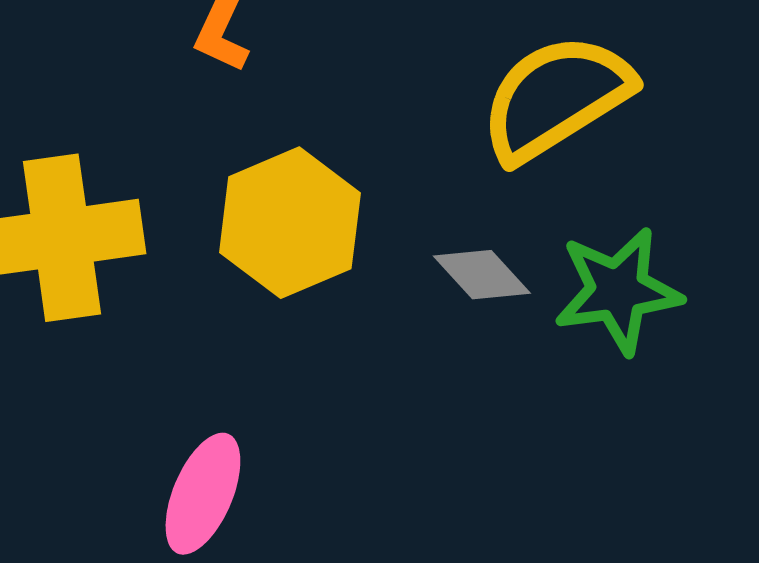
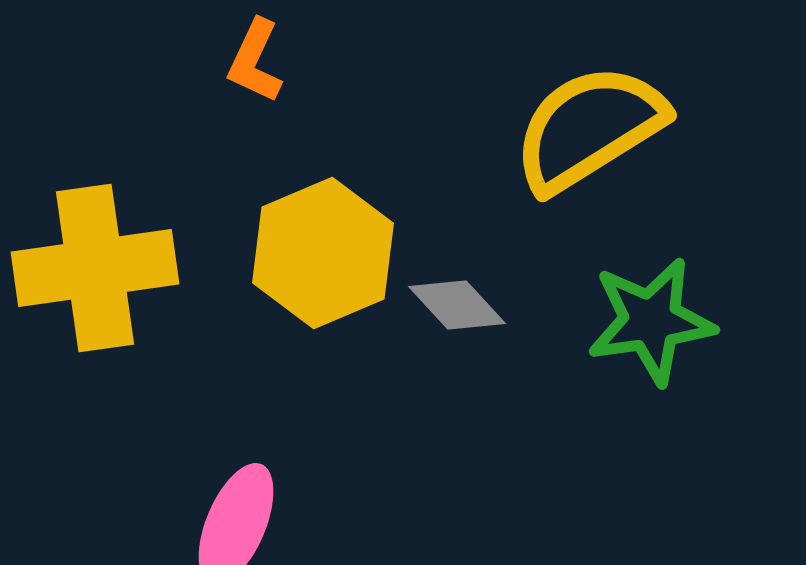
gray diamond: (482, 275) -> (457, 305), moved

